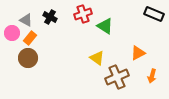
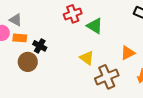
black cross: (50, 17) -> (40, 46), moved
orange rectangle: (30, 38) -> (20, 38), turned 56
brown circle: (28, 58) -> (28, 62), moved

